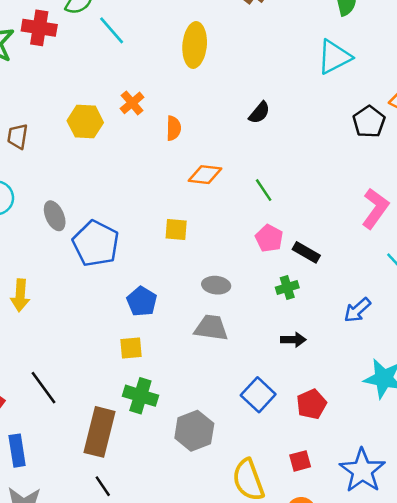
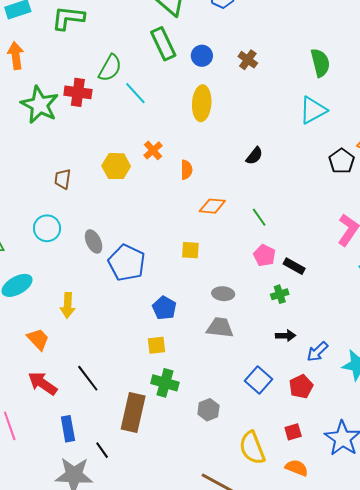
blue arrow: (357, 310) -> (317, 352), moved
gray hexagon: (194, 431) -> (208, 410), size x0.7
black line: (103, 486) -> (102, 450), moved

